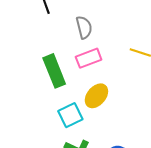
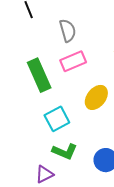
yellow ellipse: (96, 96) -> (96, 97), moved

